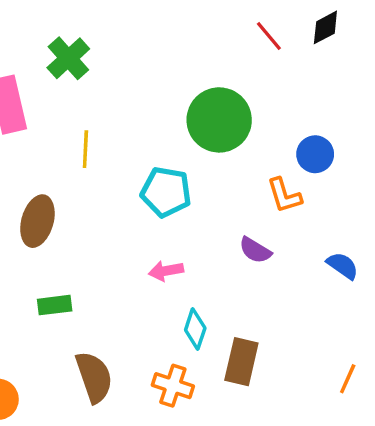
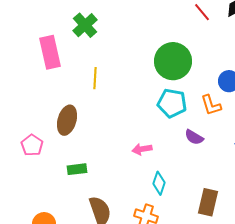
cyan pentagon: (166, 192) -> (172, 103), moved
brown rectangle: (241, 362) -> (208, 202), moved

